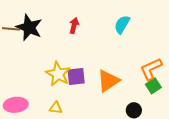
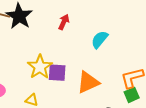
cyan semicircle: (122, 25) -> (100, 39), moved

